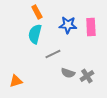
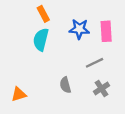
gray line: (53, 54) -> (94, 63), moved
gray semicircle: (68, 73) -> (65, 85), moved, turned 56

